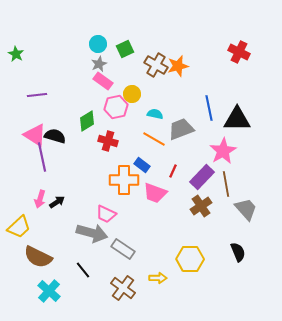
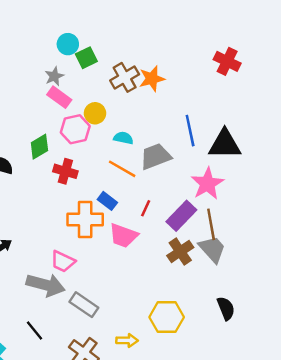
cyan circle: (98, 44) -> (68, 44), moved
brown cross: (156, 65) -> (125, 77), turned 30
gray trapezoid: (246, 209) -> (212, 249), moved

